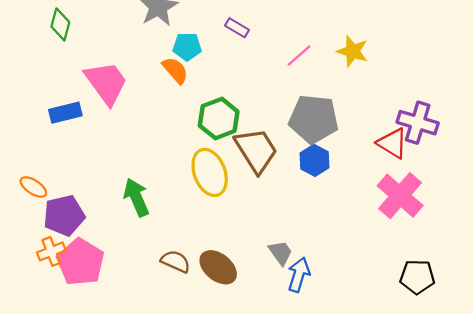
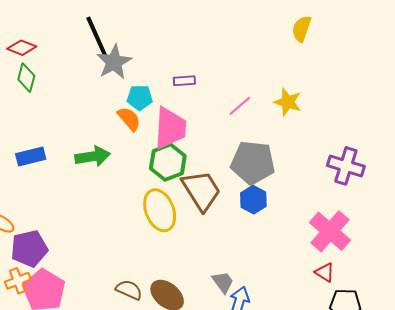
purple rectangle: (237, 28) -> (184, 81), turned -35
pink trapezoid: (106, 83) -> (170, 128), moved, turned 39
red triangle: (392, 143) -> (325, 272), moved, size x0.7
green arrow: (136, 197) -> (93, 156), moved, turned 104

